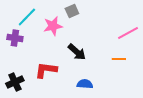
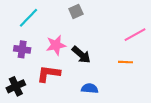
pink star: (53, 26) -> (56, 45), moved
purple cross: (15, 38) -> (22, 49), moved

